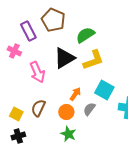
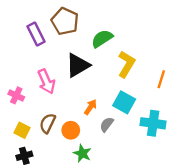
pink cross: (14, 51) -> (16, 95), moved
yellow L-shape: (93, 60) -> (126, 64), moved, turned -40
orange circle: (66, 112) -> (71, 130), moved

